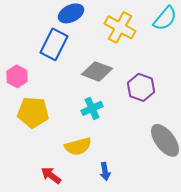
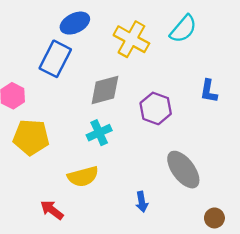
gray diamond: (97, 71) -> (105, 90), turned -36
blue arrow: (105, 171) -> (142, 202), moved

